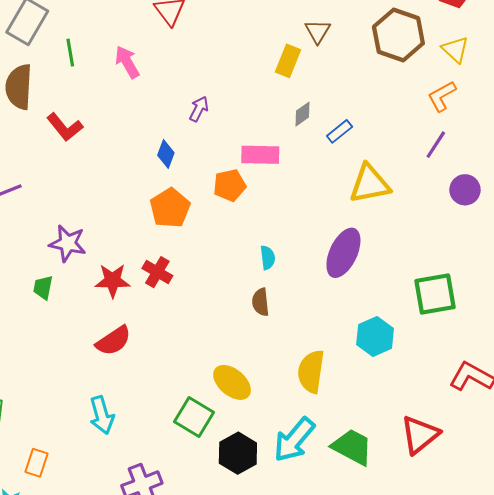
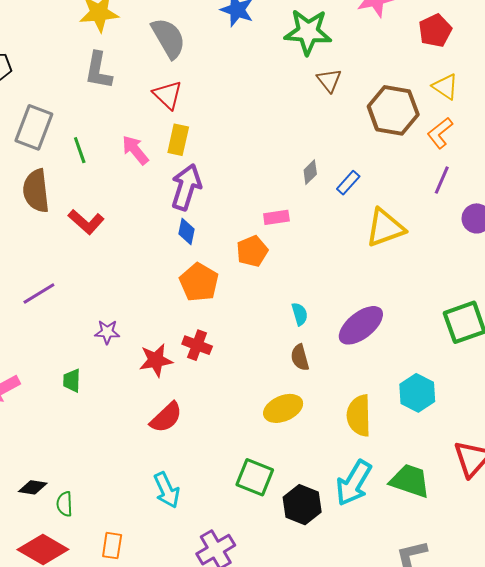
brown triangle: (318, 31) -> (329, 80), moved
brown hexagon: (398, 35) -> (393, 110), moved
yellow rectangle: (288, 61) -> (178, 140), moved
purple arrow: (199, 109) -> (186, 187), moved, size x1.8
pink rectangle: (260, 155) -> (276, 217), size x0.7
purple star: (68, 243) -> (107, 332), size x0.7
purple ellipse: (343, 253) -> (361, 325), moved, turned 36
green trapezoid: (43, 288) -> (72, 381), moved
cyan hexagon: (375, 336) -> (417, 393), moved
yellow ellipse: (232, 382) -> (283, 408), moved, turned -54

